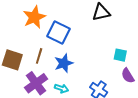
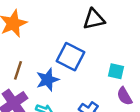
blue square: (58, 32) -> (70, 57), moved

